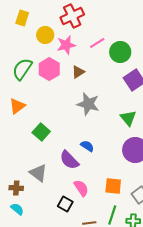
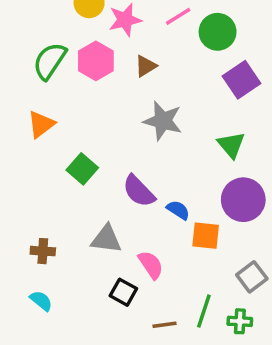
blue semicircle: (87, 146) -> (178, 210), moved
purple semicircle: (69, 160) -> (139, 191), moved
gray triangle: (38, 173) -> (106, 239), moved, turned -30
orange square: (113, 186) -> (206, 236), moved
brown cross: (16, 188) -> (43, 251), moved

